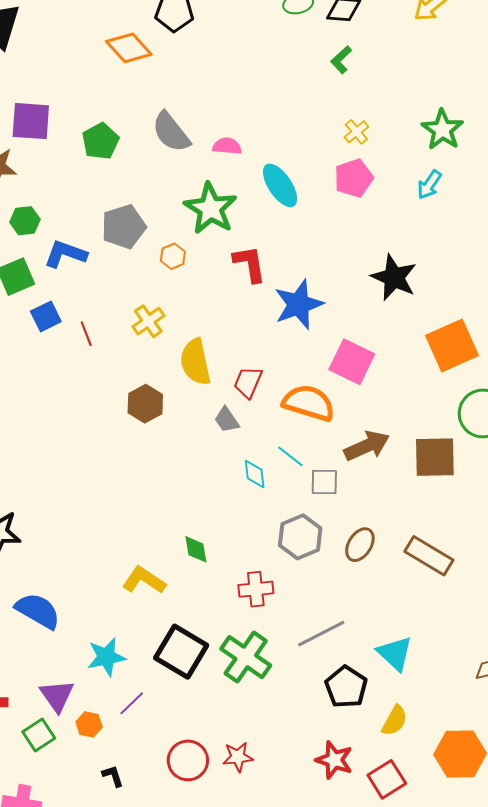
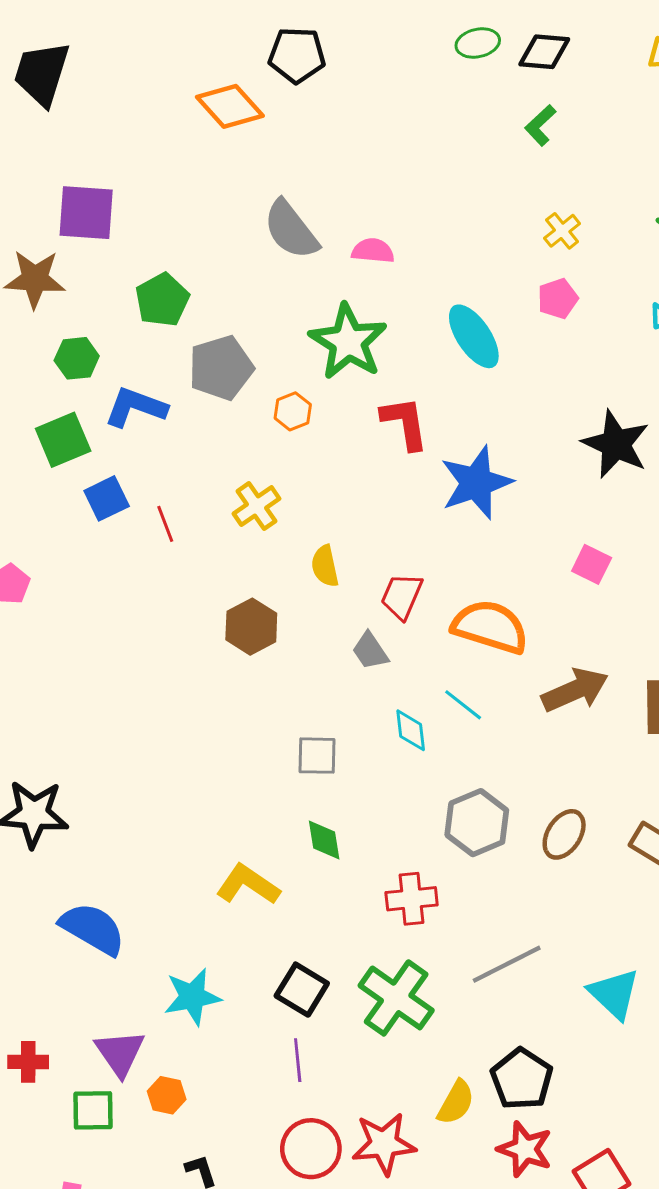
green pentagon: (100, 141) -> (162, 300), moved
pink pentagon: (354, 178) -> (558, 299), size x0.7
cyan ellipse: (280, 185) -> (474, 336), moved
yellow semicircle: (195, 362) -> (325, 566), size x0.6
pink square: (352, 362) -> (592, 564), moved, size x0.6
gray square: (324, 482) -> (317, 756), moved
black square: (181, 652) -> (302, 990), size x0.7
black pentagon: (346, 687) -> (522, 1079), moved
purple line: (132, 703) -> (298, 1060), moved, turned -52
yellow semicircle: (395, 721) -> (456, 1102), moved
green square: (39, 735) -> (93, 1110), turned 32
red star: (238, 757) -> (384, 1144), size x1.4

